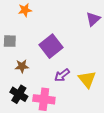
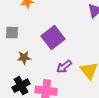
black cross: (19, 94) -> (21, 86), turned 30

